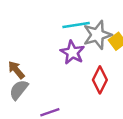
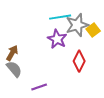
brown arrow: (16, 70) -> (12, 53), turned 70
gray semicircle: (19, 90) -> (14, 69), turned 102

